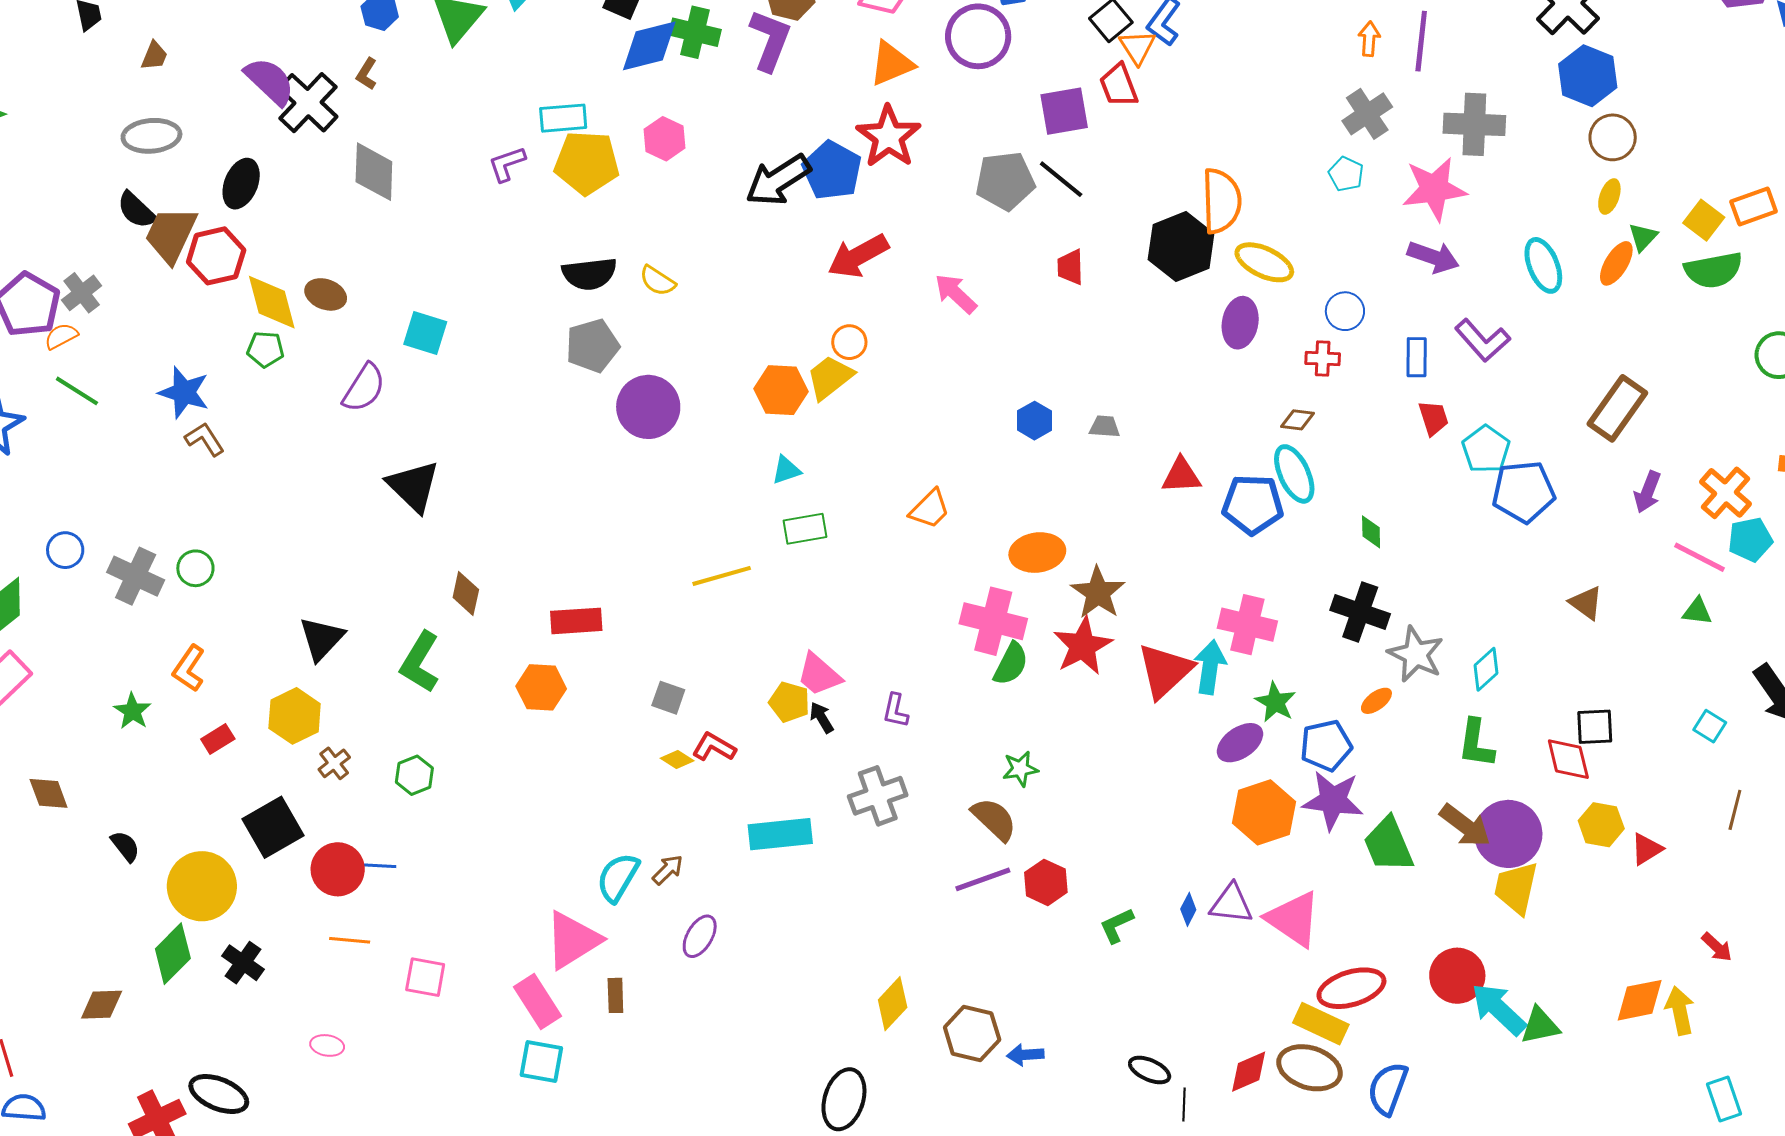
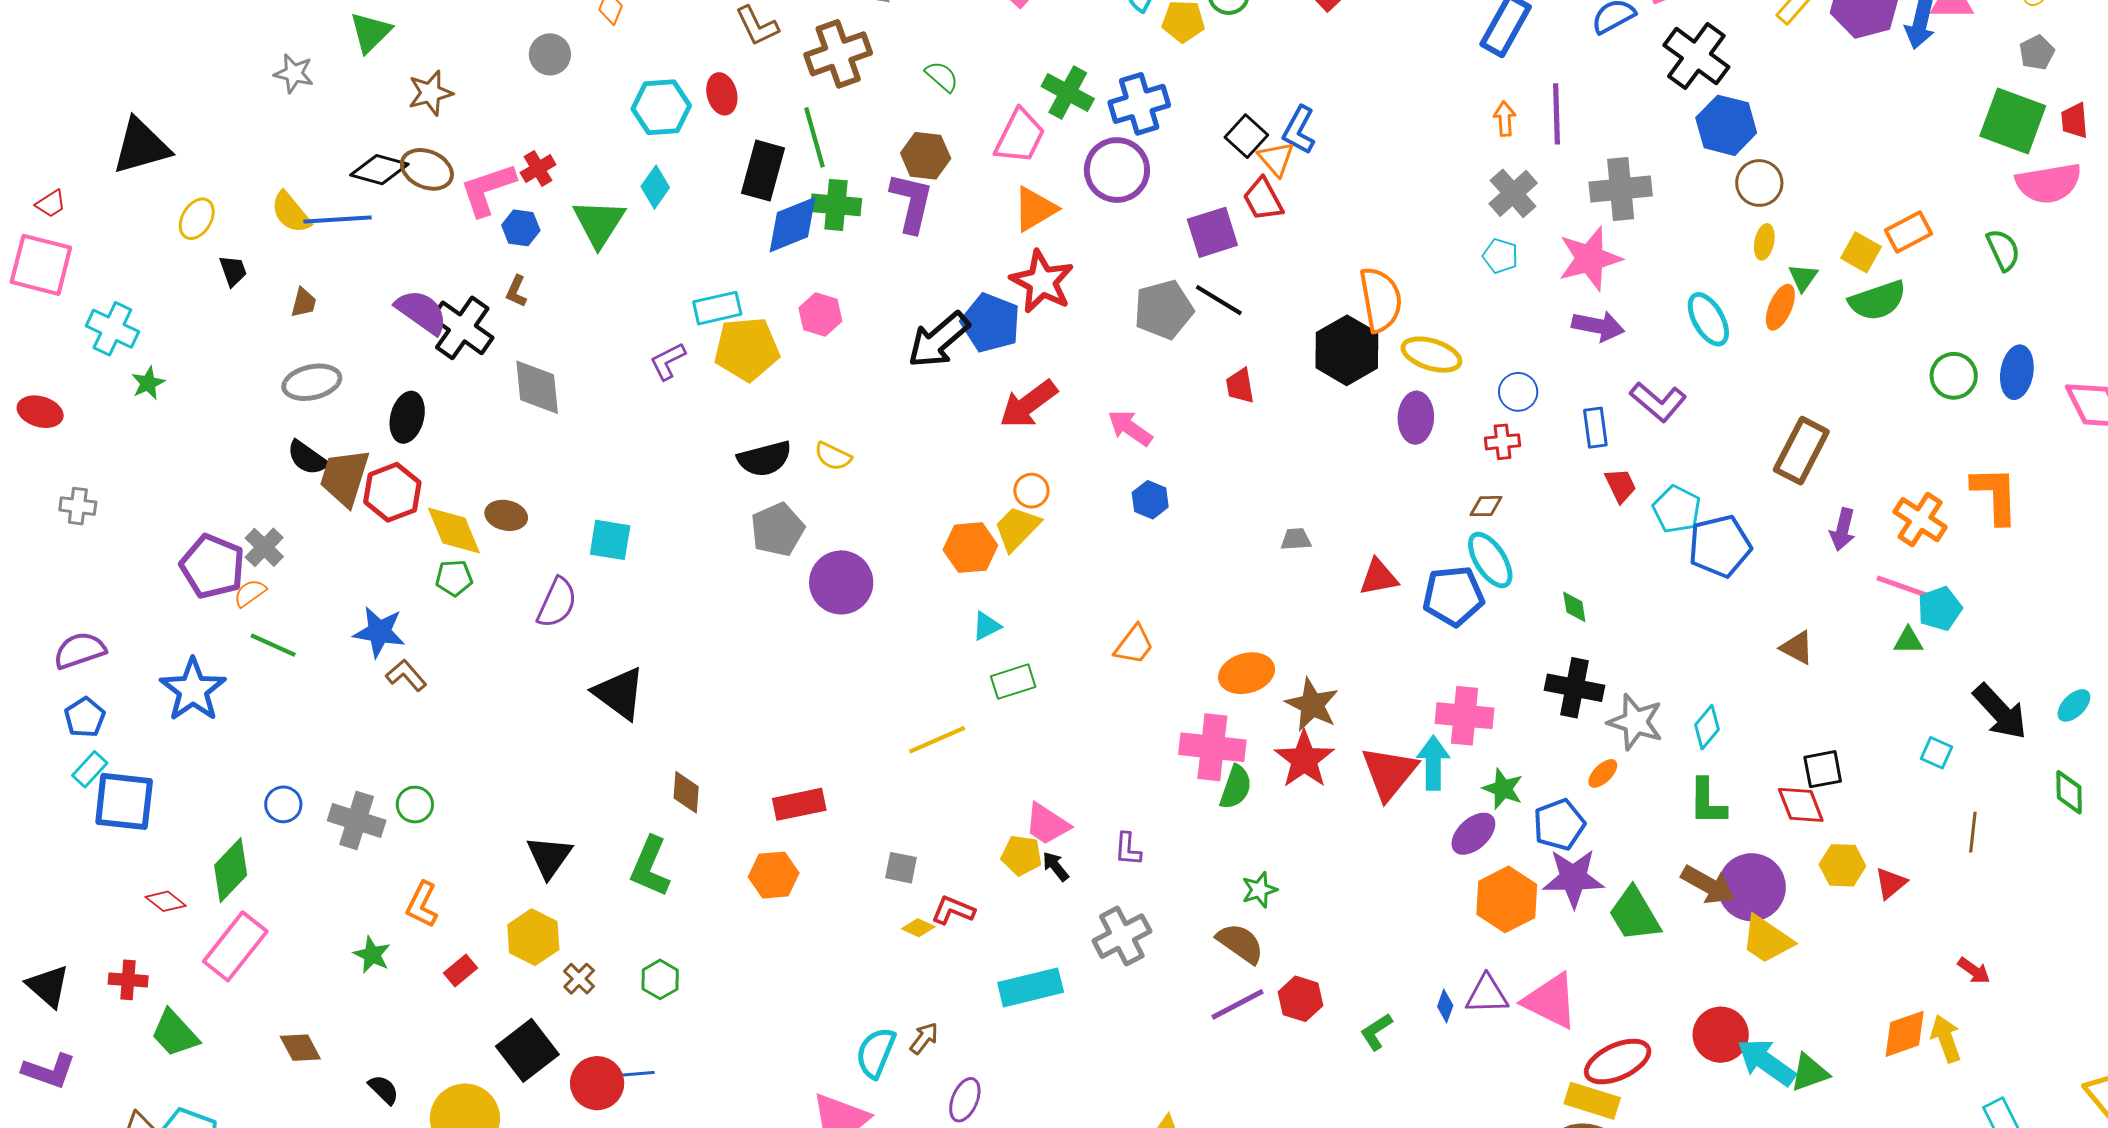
blue hexagon: (1034, 421) -> (1150, 500), moved
cyan pentagon: (1750, 540) -> (1940, 609), moved
yellow trapezoid: (1516, 888) -> (1767, 940), turned -60

